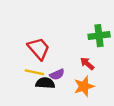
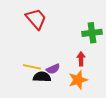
red trapezoid: (39, 49) -> (36, 19), moved
red arrow: (87, 64) -> (81, 59), turned 48

